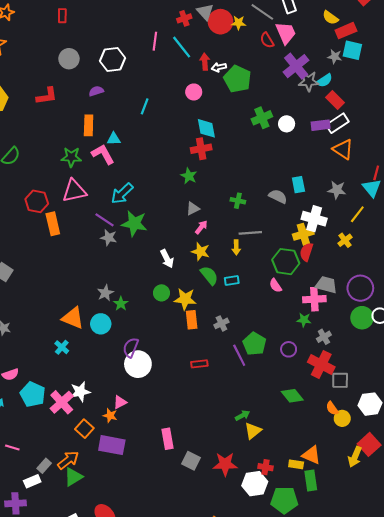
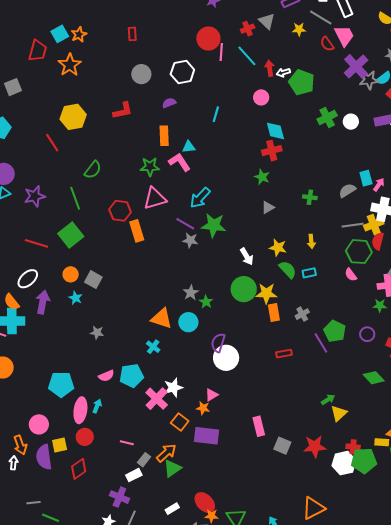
red circle: (220, 22) -> (208, 39), moved
gray semicircle: (278, 196) -> (347, 191), turned -54
pink arrow: (201, 227) -> (379, 185), moved
gray line: (250, 233) -> (353, 225), moved
green circle: (162, 293) -> (244, 289), size x1.6
cyan pentagon: (33, 394) -> (132, 376), moved, turned -30
pink line: (12, 447) -> (127, 443), moved
green pentagon: (284, 500) -> (364, 461), moved
purple cross: (15, 503) -> (119, 497), turned 30

